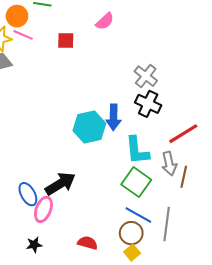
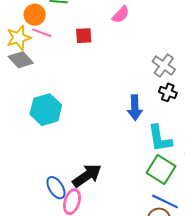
black cross: (148, 104) -> (168, 92), size x0.7
cyan hexagon: (89, 127) -> (46, 110), moved

